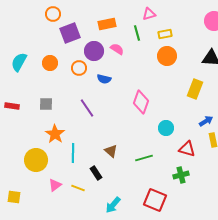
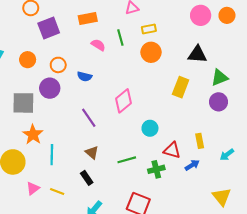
green line: (137, 33) -> (120, 38), moved
purple circle: (94, 51) -> (50, 88), moved
pink diamond: (141, 102) -> (124, 101), turned 30
gray square: (46, 104) -> (23, 103), size x1.6
purple line: (87, 108) -> (89, 118), moved
blue arrow: (206, 121) -> (192, 165), moved
black rectangle: (96, 173) -> (87, 178), moved
green cross: (181, 175) -> (156, 169), moved

